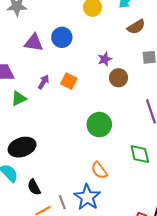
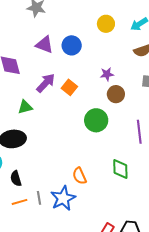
purple arrow: (43, 82) -> (46, 83), size x1.5
green triangle: (19, 99) -> (25, 107), moved
green circle: (99, 125) -> (96, 120), moved

